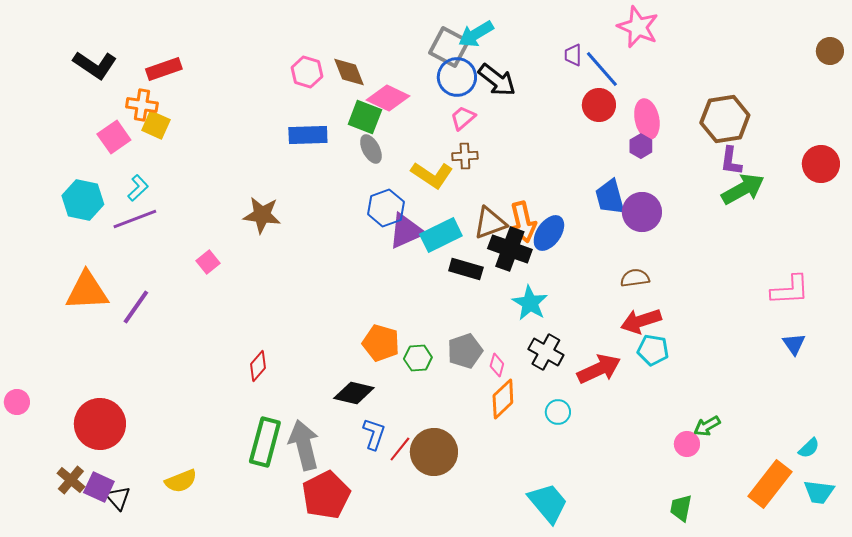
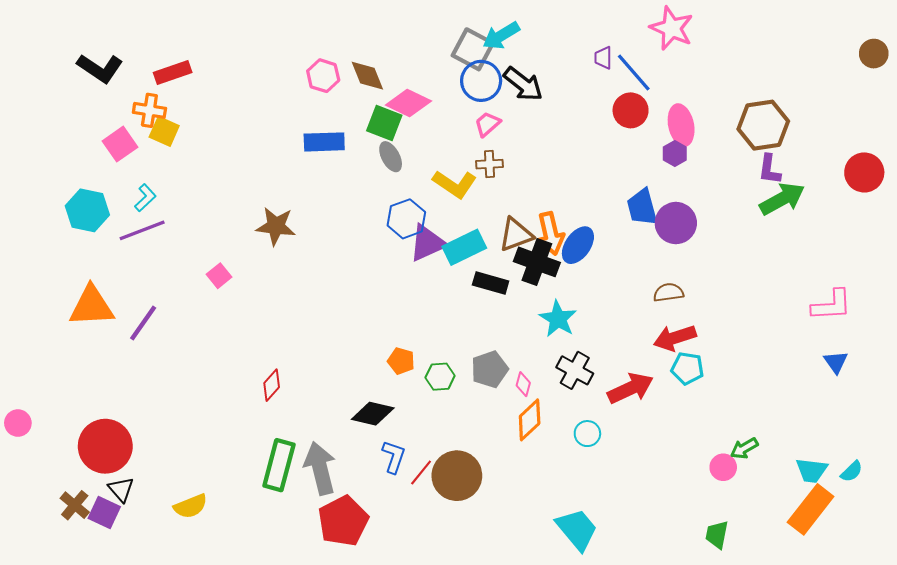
orange pentagon: (381, 343) -> (401, 361), size x0.7
cyan trapezoid: (819, 492) -> (812, 470), moved
black triangle: (118, 498) -> (121, 489), moved

